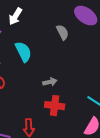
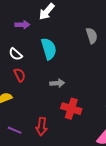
gray arrow: (50, 82) -> (57, 83), moved

